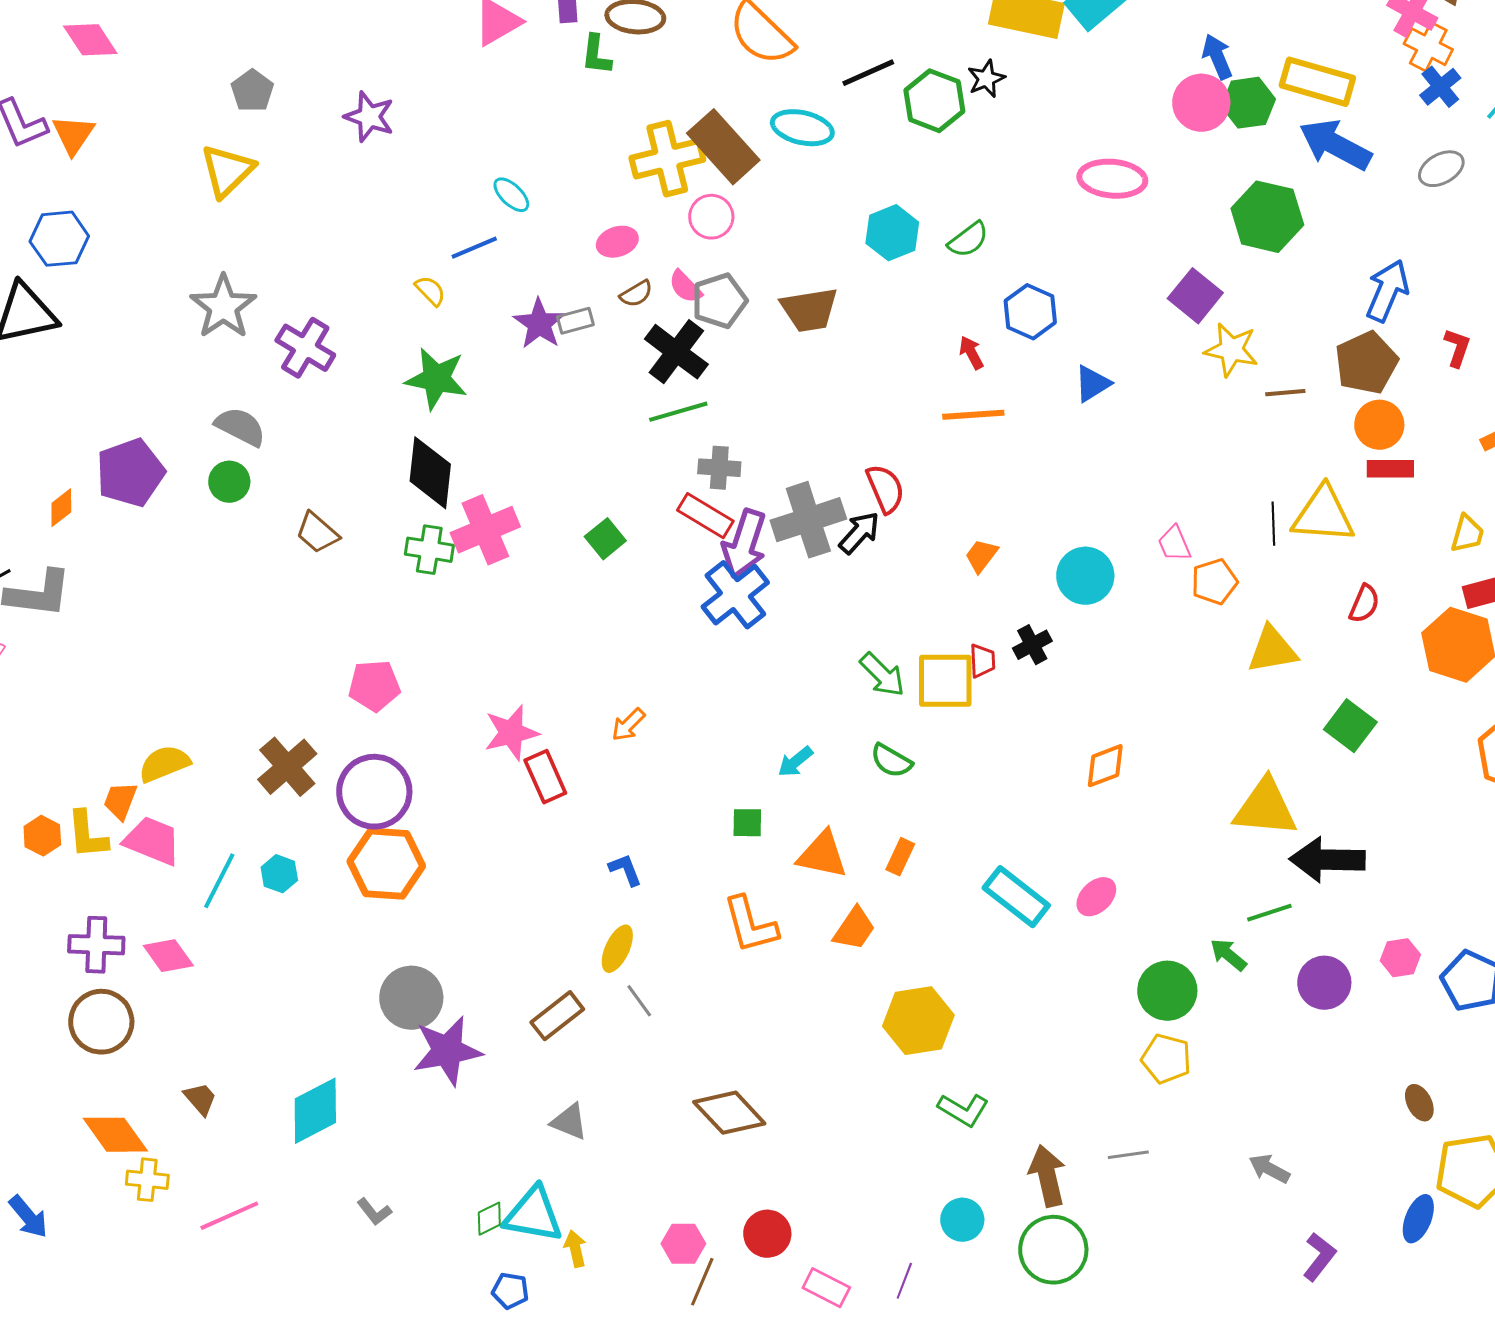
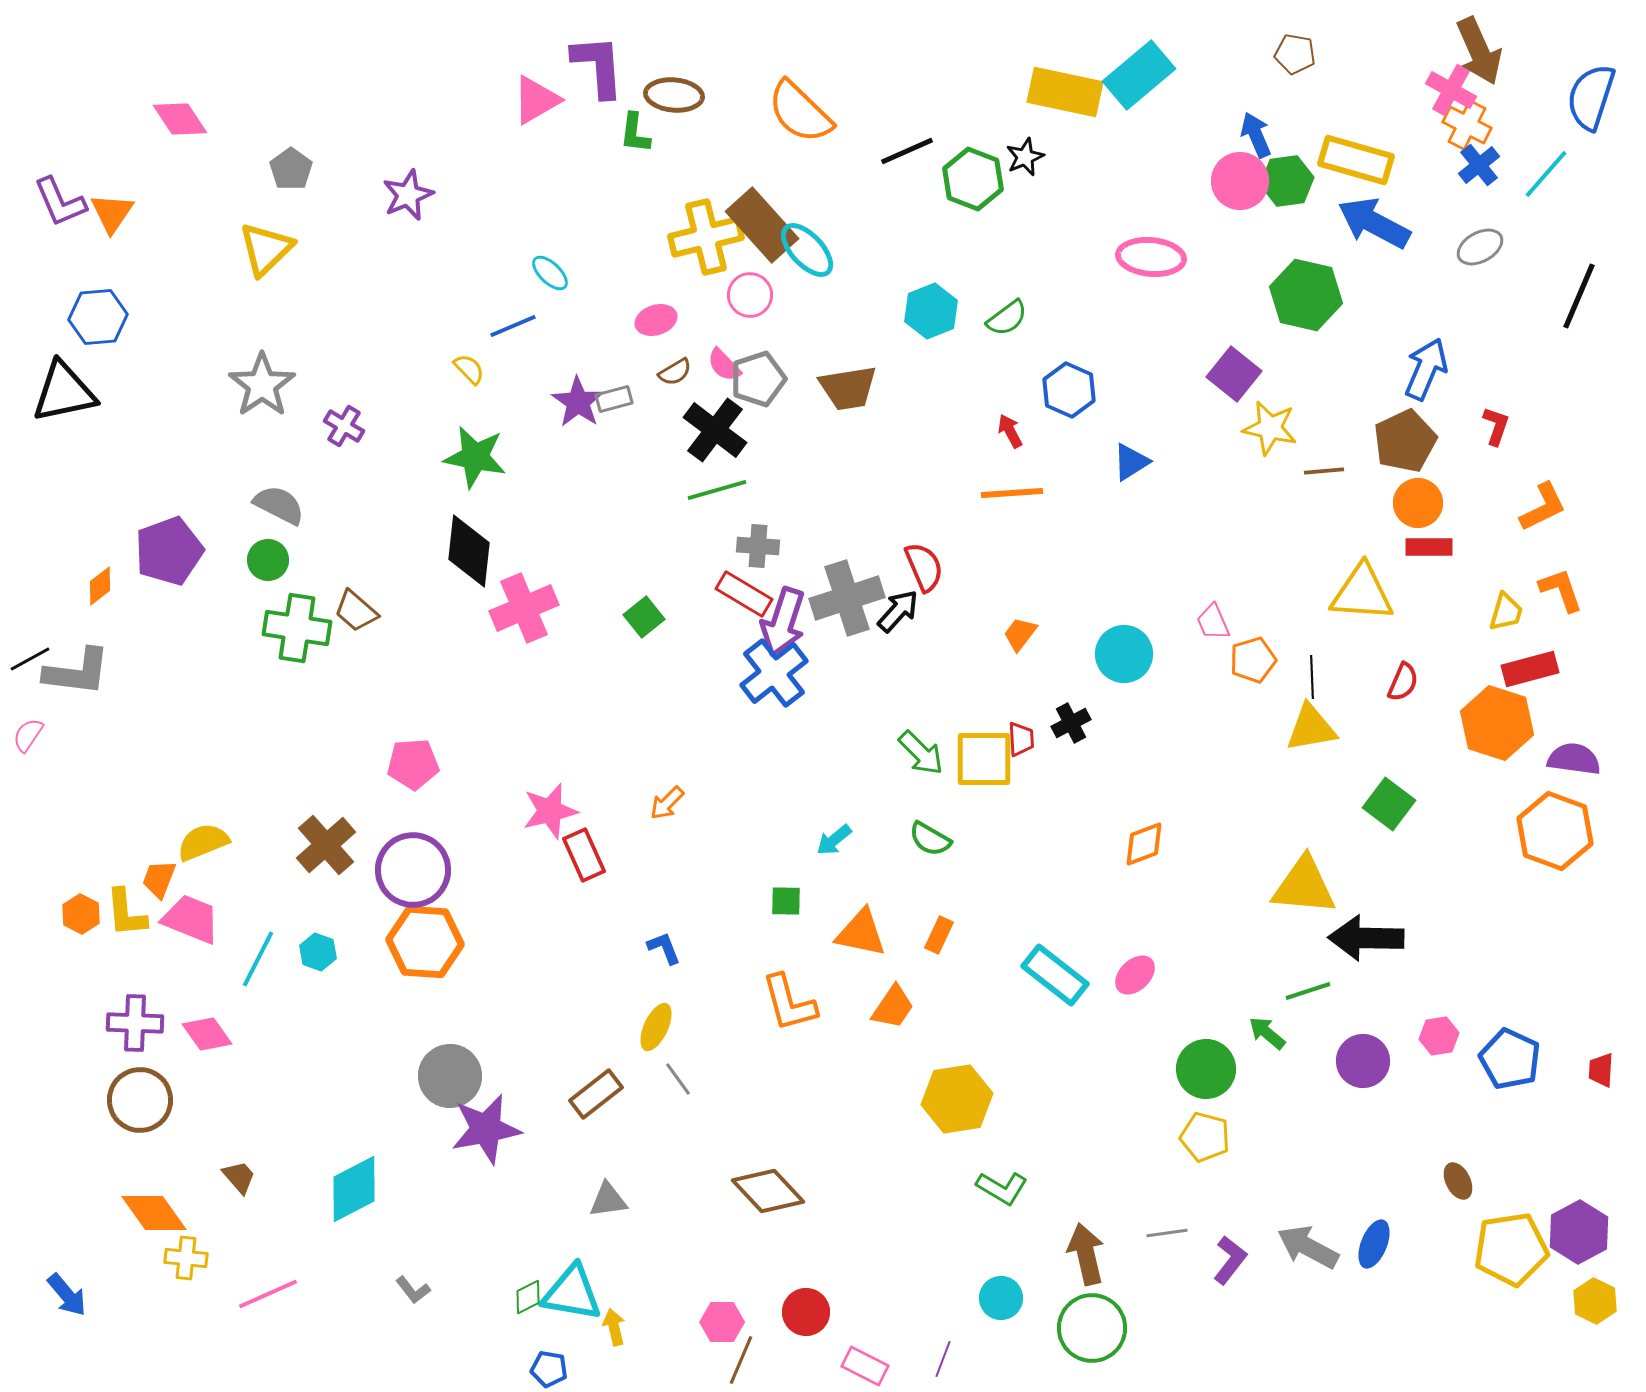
pink diamond: (90, 40) -> (180, 119), moved
purple star: (369, 117) -> (408, 195), turned 30
cyan ellipse: (802, 128) -> (807, 250), moved, turned 34
purple cross: (305, 348) -> (344, 426), size x0.7
black line: (1273, 524) -> (1312, 677), moved
green cross: (429, 550) -> (297, 628), moved, size x1.4
gray triangle: (569, 1122) -> (608, 1200), turned -30
gray arrow: (1269, 1169) -> (1308, 1247), size x1.5
blue ellipse: (1418, 1219) -> (1374, 1244), moved
purple L-shape: (1319, 1257) -> (1230, 1260), moved

